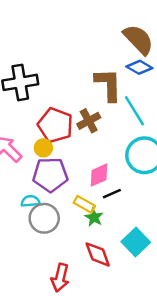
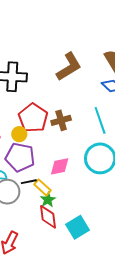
brown L-shape: (108, 85) -> (69, 67), moved, turned 48
black line: (112, 194) -> (29, 182), moved
red diamond: (98, 254) -> (48, 217), moved

